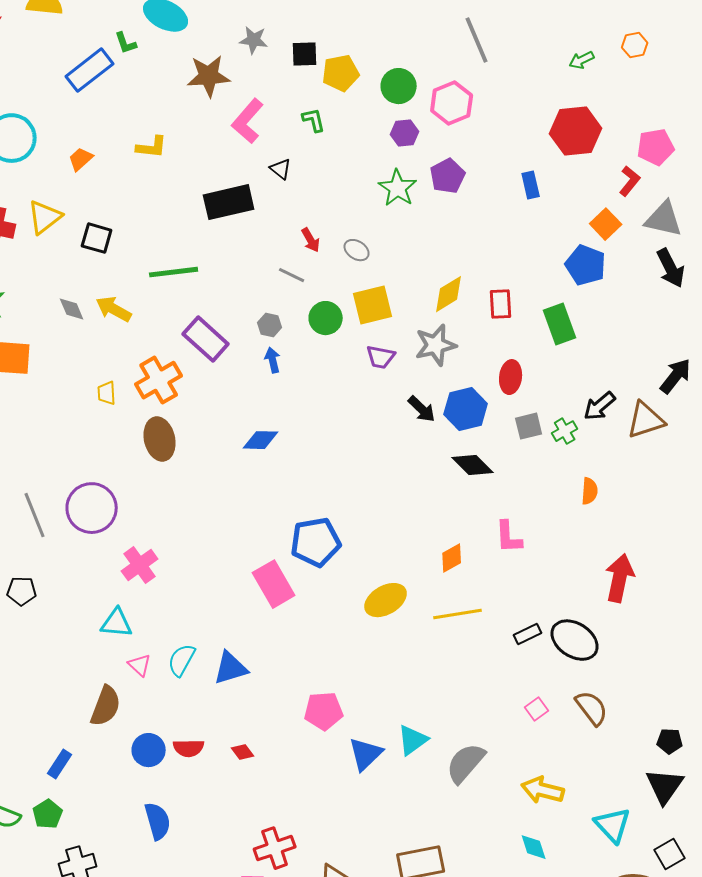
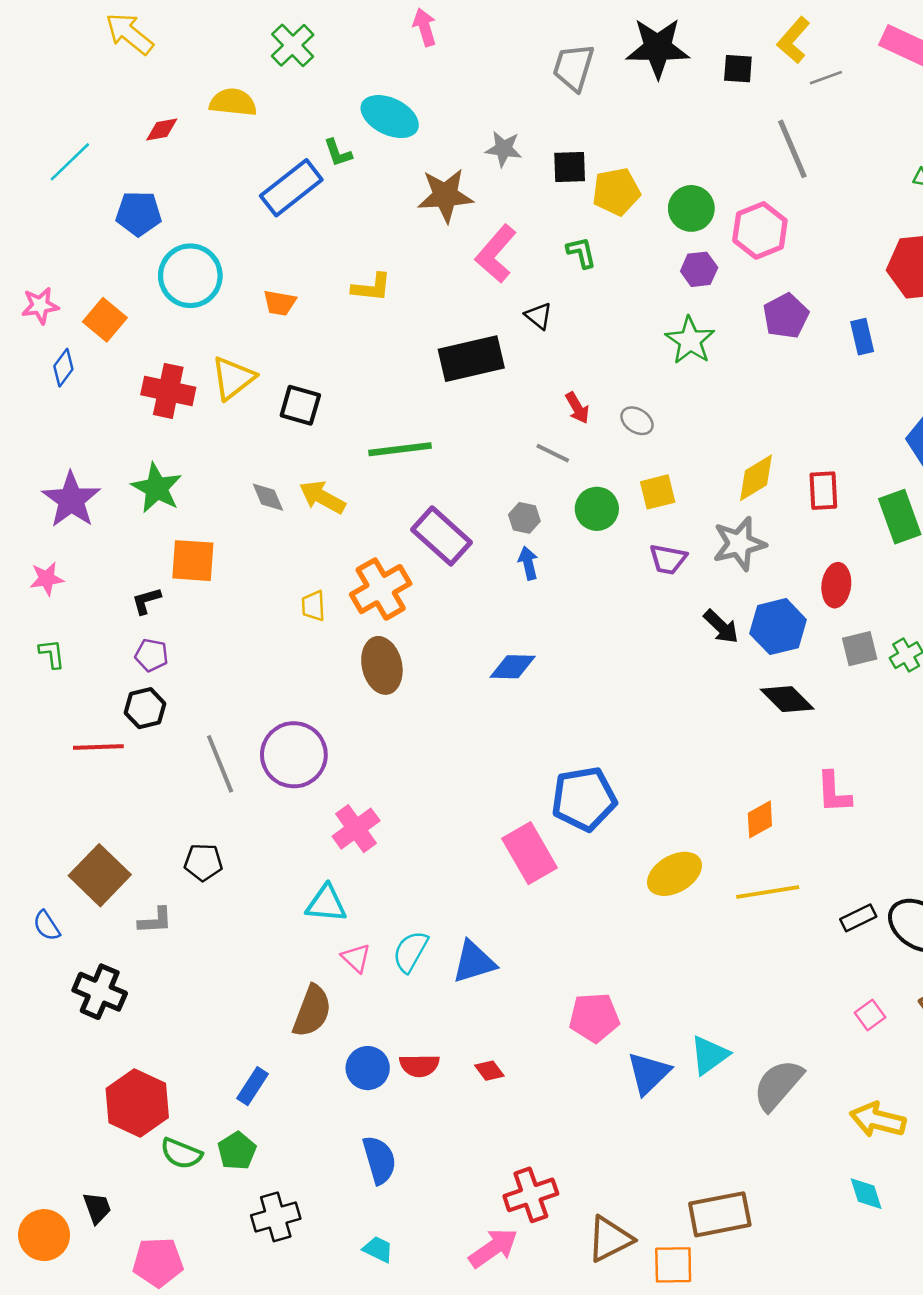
orange trapezoid: (81, 159) -> (280, 303), turned -128
purple pentagon: (448, 176) -> (786, 316), moved
yellow square: (373, 305) -> (658, 492), size x0.7

